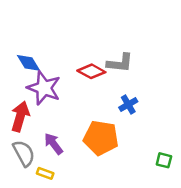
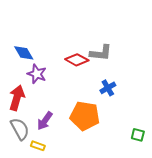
purple star: (44, 88) -> (37, 74), size x0.7
purple arrow: (53, 144) -> (45, 121), turned -108

